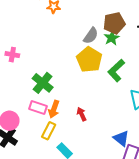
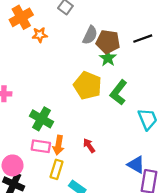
brown pentagon: (114, 23) -> (108, 42), turned 30
gray semicircle: (91, 36) -> (90, 35), moved

